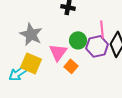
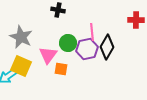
orange square: (71, 66) -> (61, 69), turned -32

